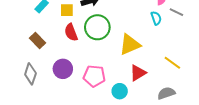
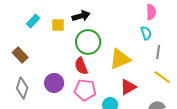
gray line: (176, 12) -> (158, 52), moved, turned 72
red semicircle: (71, 32) -> (81, 66), moved
brown rectangle: (38, 40) -> (20, 55), moved

